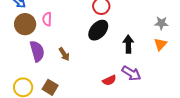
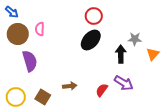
gray star: (161, 23) -> (135, 39), moved
brown arrow: (64, 54) -> (70, 86), moved, turned -64
red semicircle: (109, 80) -> (102, 90), turned 152

